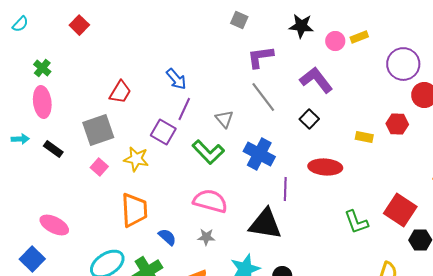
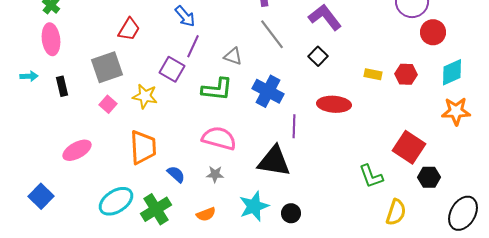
gray triangle: (224, 119) -> (233, 56), turned -30
red hexagon: (397, 124) -> (406, 74), moved
black rectangle: (53, 149) -> (62, 86), turned 42
green L-shape: (208, 152) -> (217, 89), turned -40
green L-shape: (356, 222) -> (371, 176), moved
pink ellipse: (54, 225) -> (77, 150), moved, turned -56

